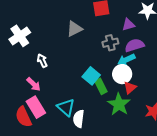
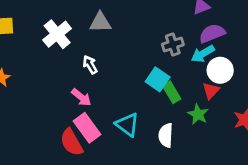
gray triangle: (74, 29) -> (100, 22), moved, turned 30
gray cross: (110, 43) -> (173, 44), moved
white circle: (122, 74) -> (220, 70), moved
green star: (119, 104) -> (198, 114), size x0.7
white semicircle: (79, 119) -> (166, 135), moved

